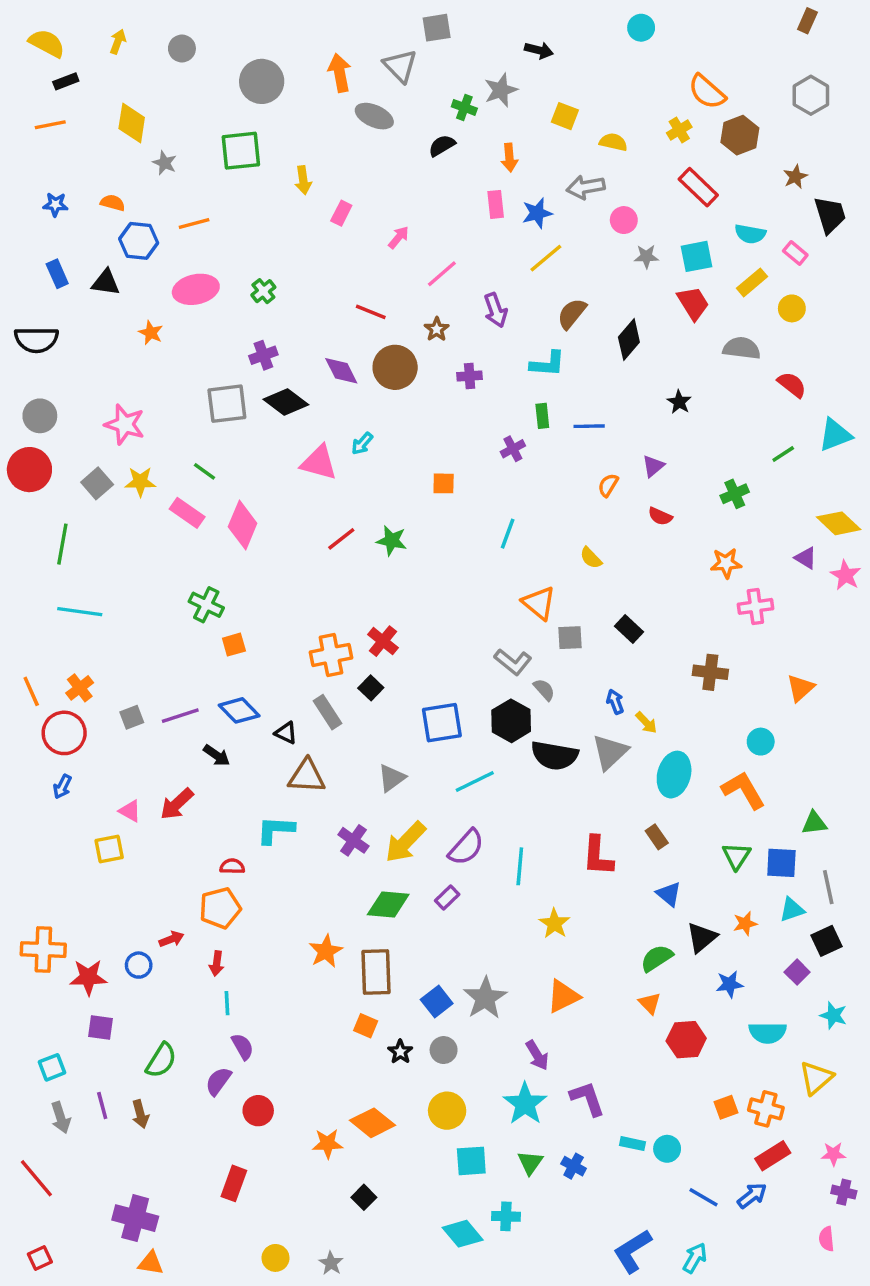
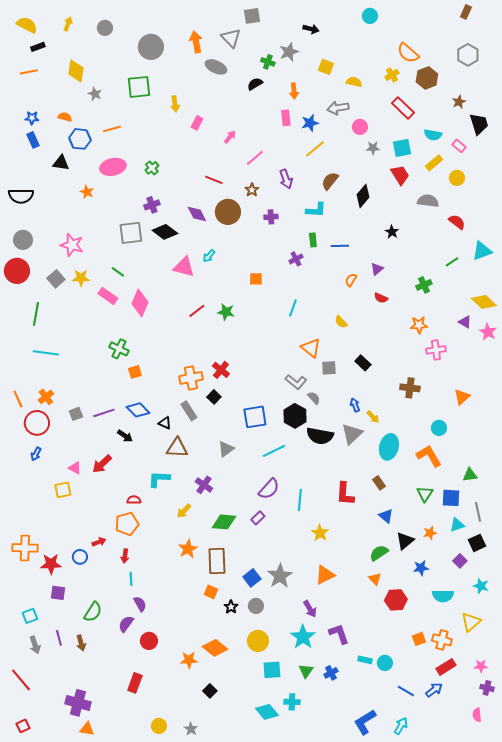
blue rectangle: (57, 274) -> (33, 140), moved
yellow arrow: (405, 842) -> (184, 511), moved, size x0.6
blue cross: (574, 1166) -> (331, 673), turned 32

